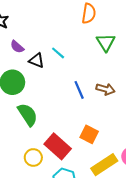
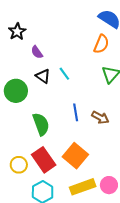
purple semicircle: (17, 47) -> (37, 52), moved
green semicircle: (28, 115) -> (41, 124), moved
orange square: (89, 134) -> (75, 156), size x1.4

